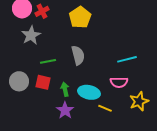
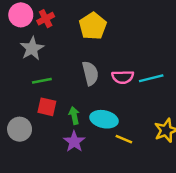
green line: (48, 61) -> (42, 81), moved
gray circle: (19, 81) -> (20, 129), moved
pink semicircle: (119, 82) -> (123, 77), moved

